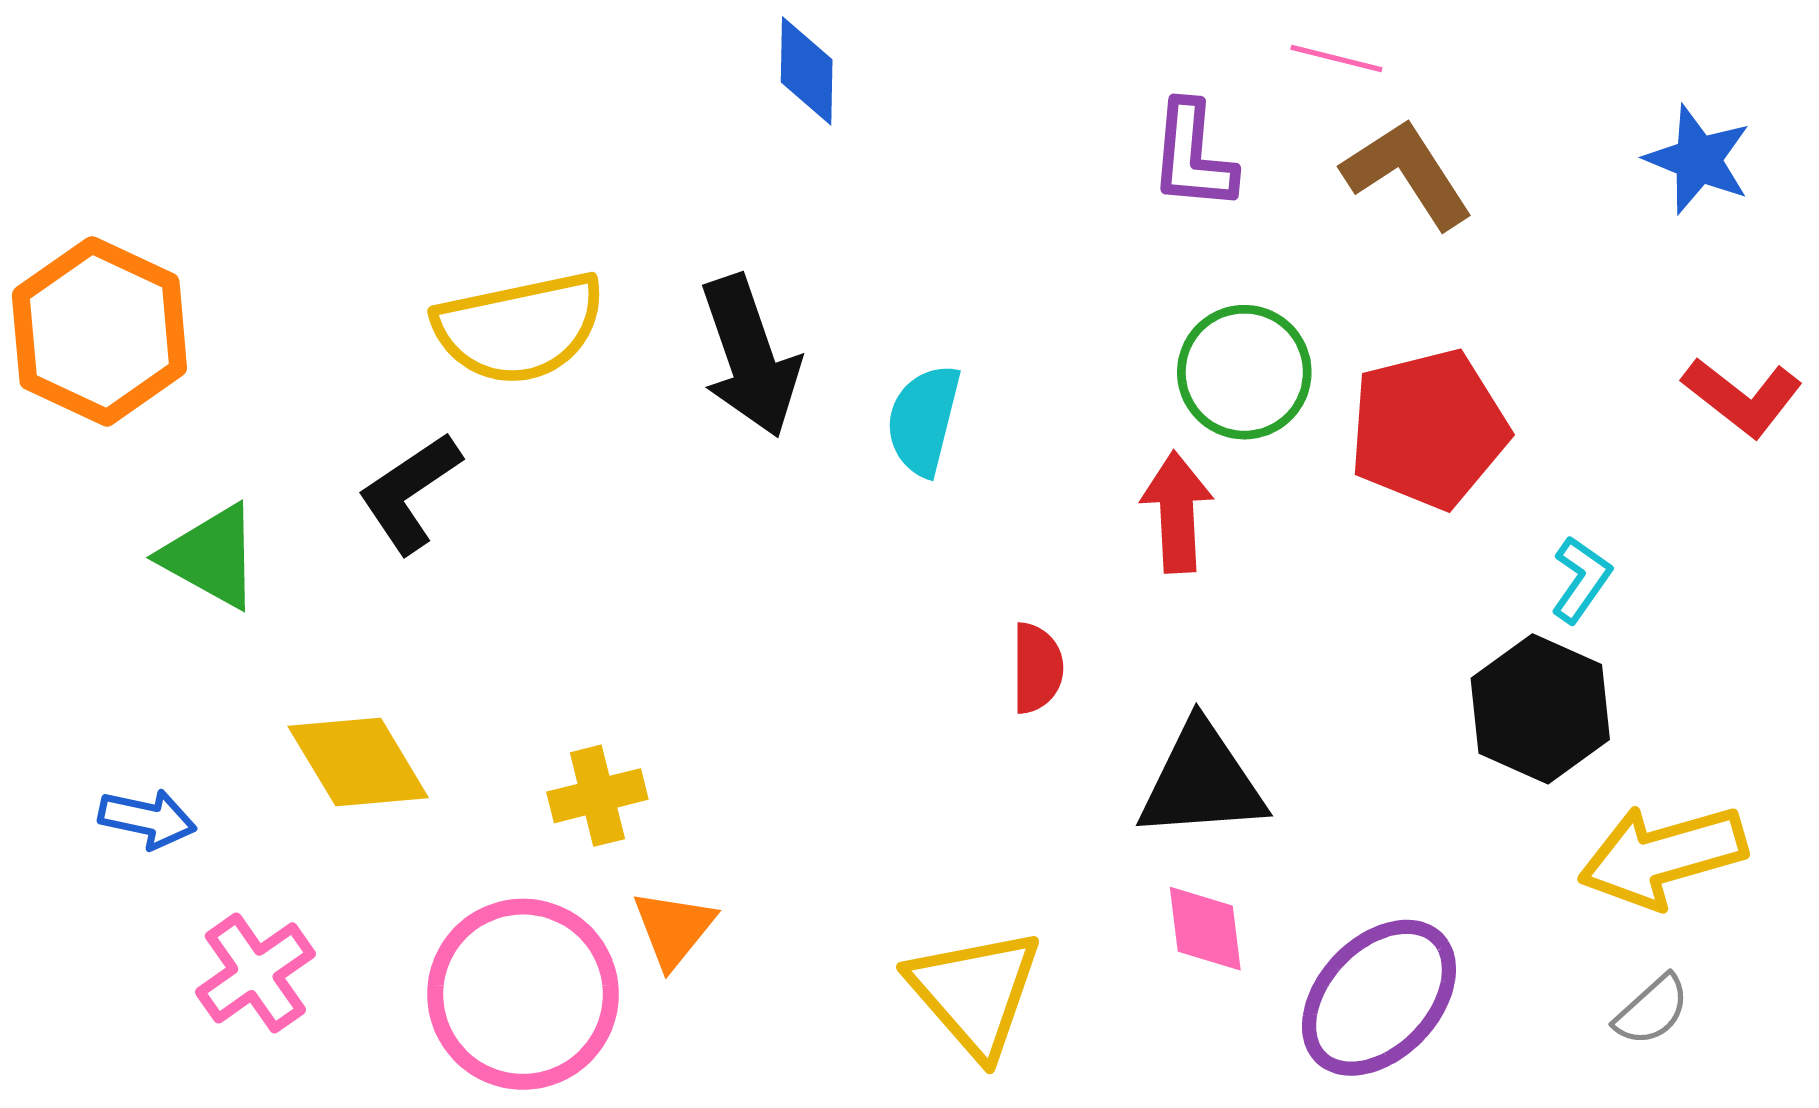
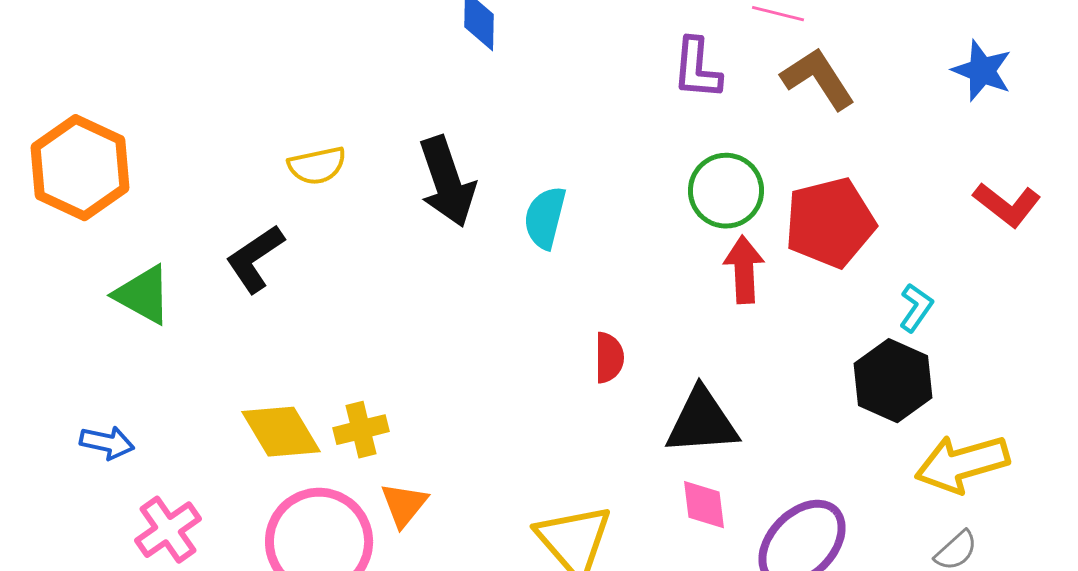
yellow semicircle: (519, 328) -> (317, 166), size x0.6
red arrow: (1177, 512) -> (744, 270), moved
yellow diamond: (358, 762) -> (281, 432), moved

